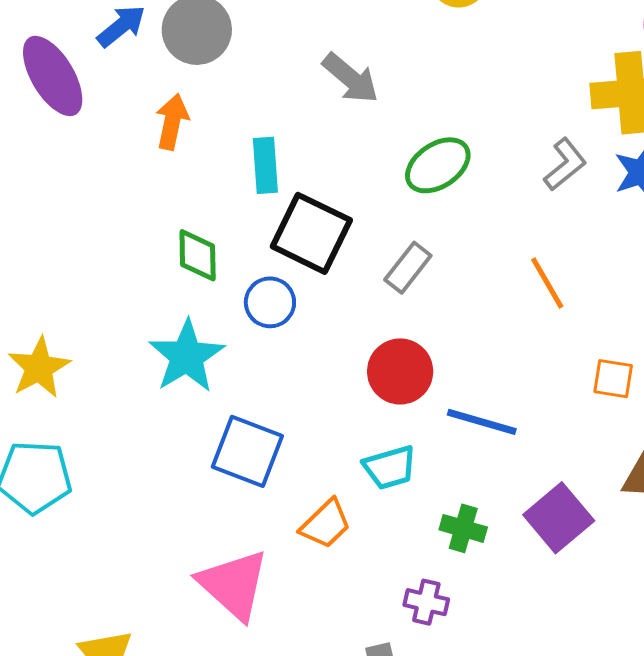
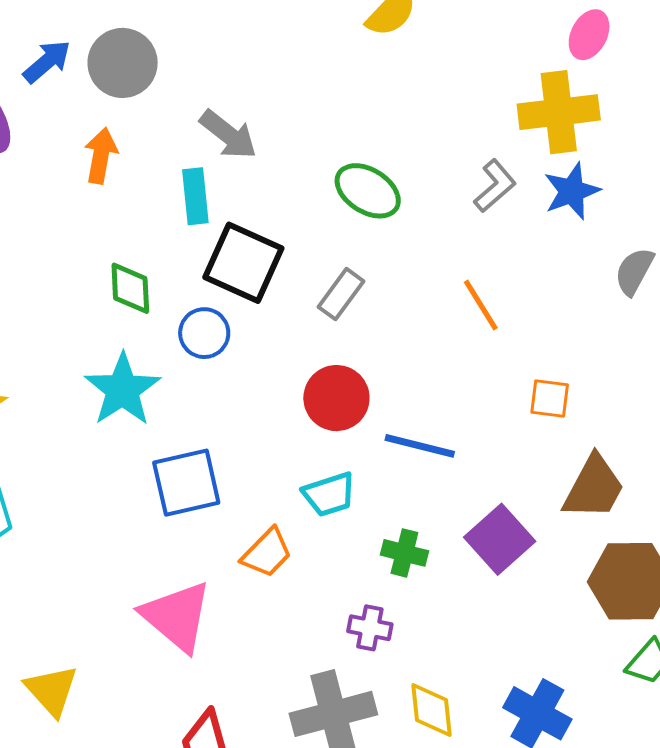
gray arrow: (351, 78) -> (228, 135), moved
green ellipse: (438, 165) -> (368, 191), turned 68
blue square: (247, 451) -> (186, 483), turned -32

